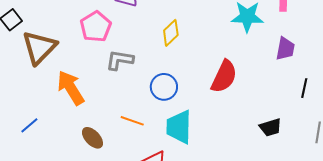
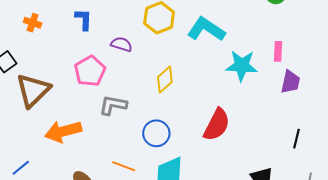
purple trapezoid: (285, 49) -> (290, 82), moved
orange arrow: (71, 88) -> (63, 131), turned -75

